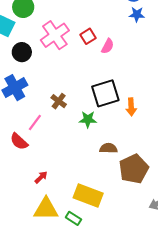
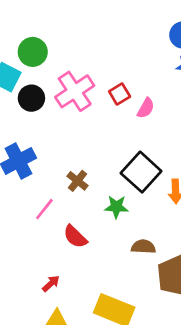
black circle: (22, 52) -> (31, 98), moved
black square: (105, 93) -> (141, 172), turned -32
red semicircle: (19, 141) -> (75, 237), moved

